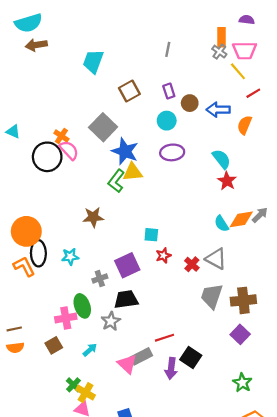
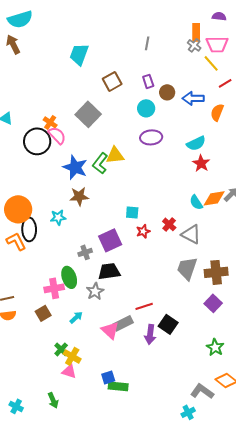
brown arrow: (36, 45) -> (13, 44), moved, turned 72
blue star: (125, 151) -> (75, 167), moved
cyan semicircle: (221, 159) -> (196, 143), turned 102
cyan star: (70, 257) -> (58, 217), moved
red cross: (192, 264) -> (169, 224), moved

